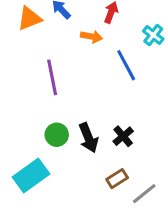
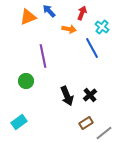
cyan cross: (153, 35) -> (102, 27), moved
green circle: (57, 135) -> (26, 81), moved
cyan rectangle: (31, 175) -> (19, 122), moved, size x0.7

